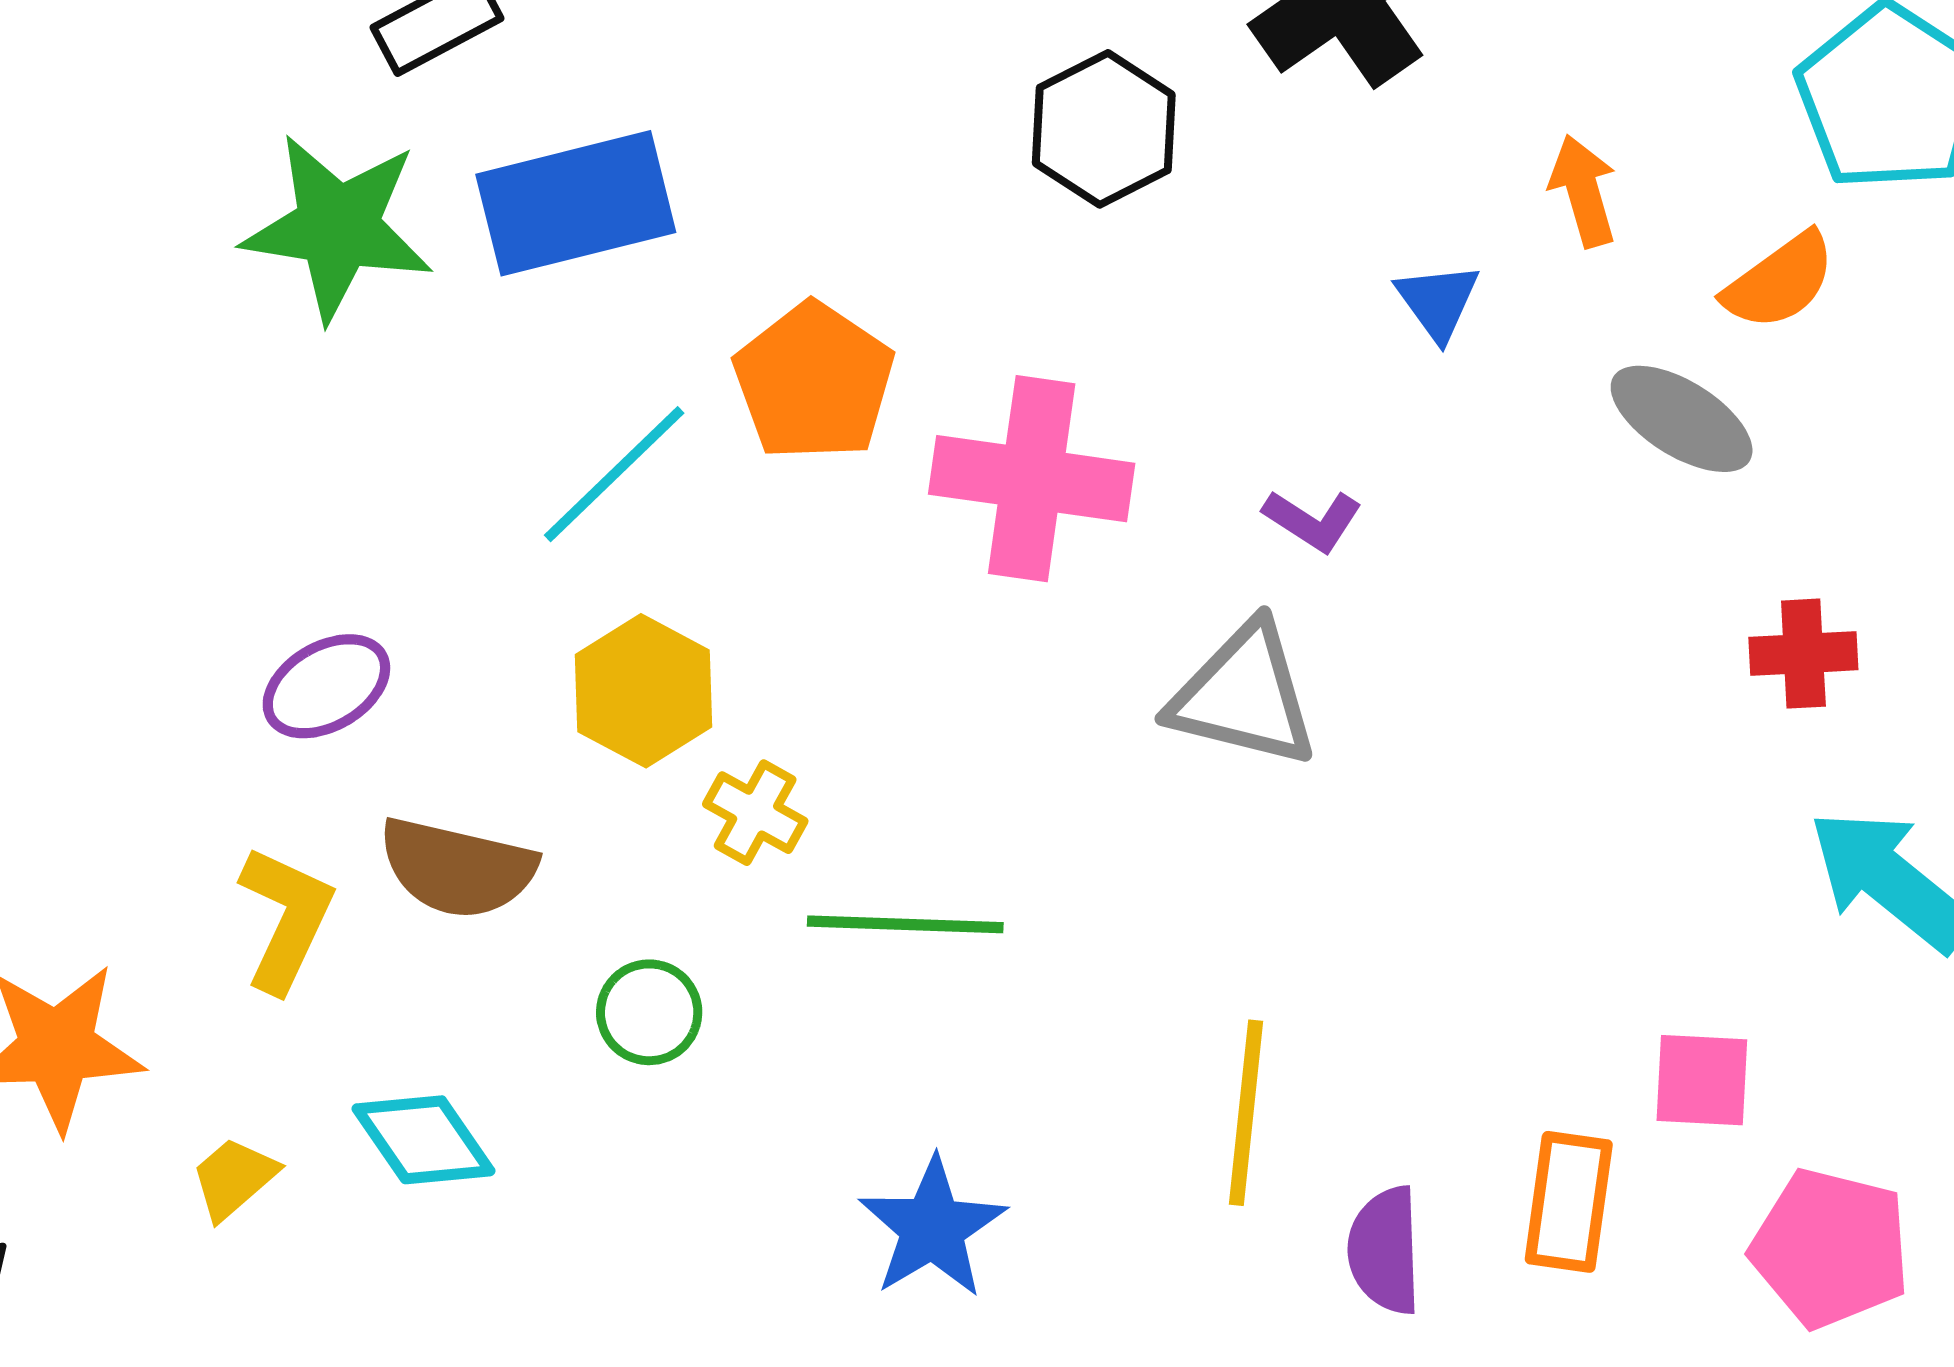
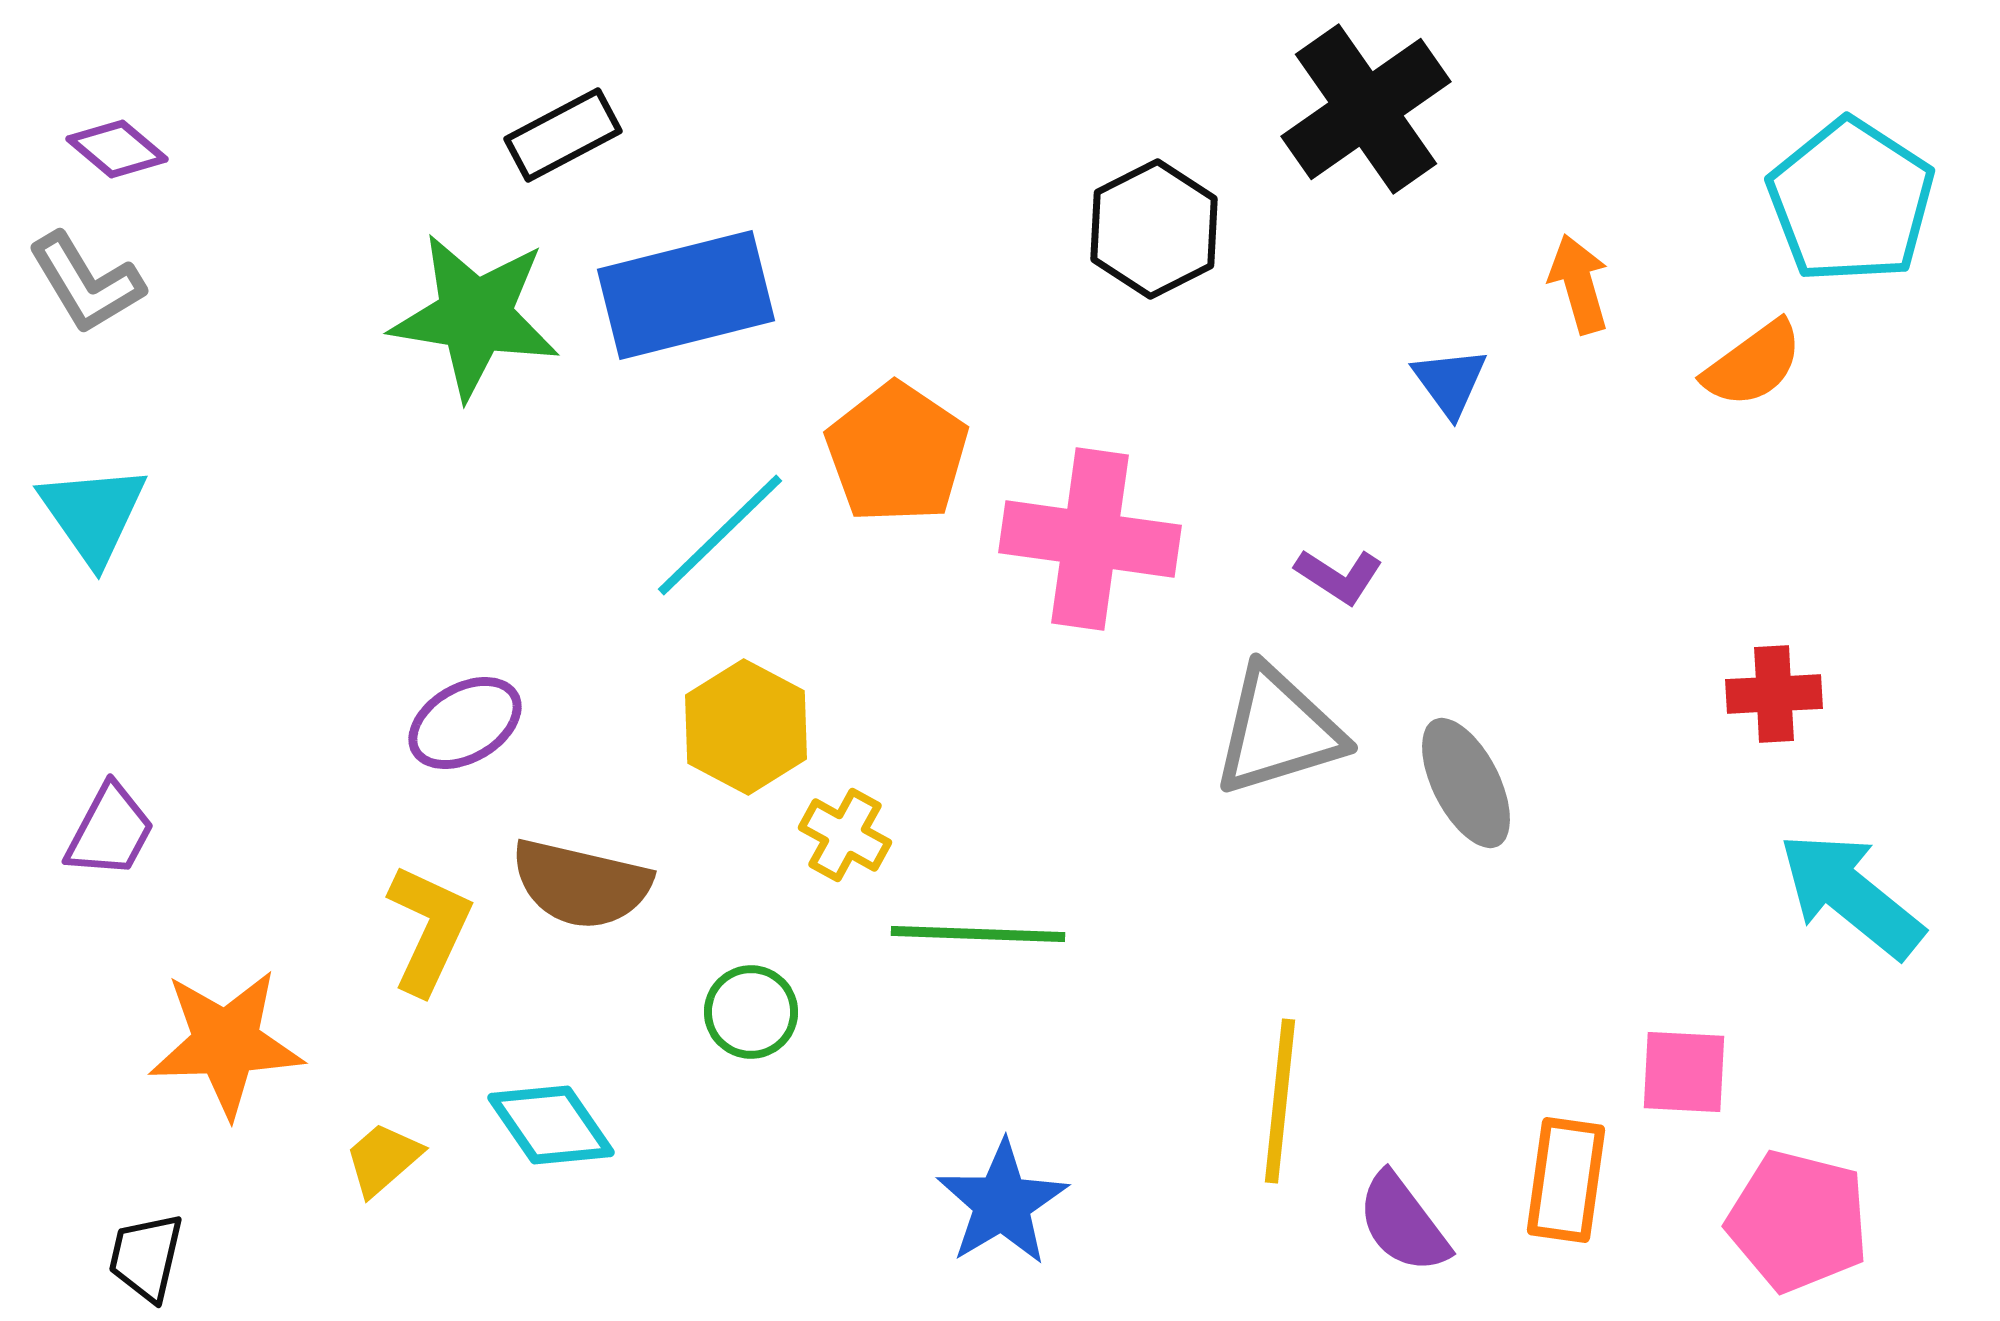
gray ellipse: (1682, 419) -> (1466, 783), moved, turned 31
gray triangle: (1244, 695) -> (1278, 731), turned -31
purple semicircle: (1385, 1250) -> (1403, 1223), turned -35

